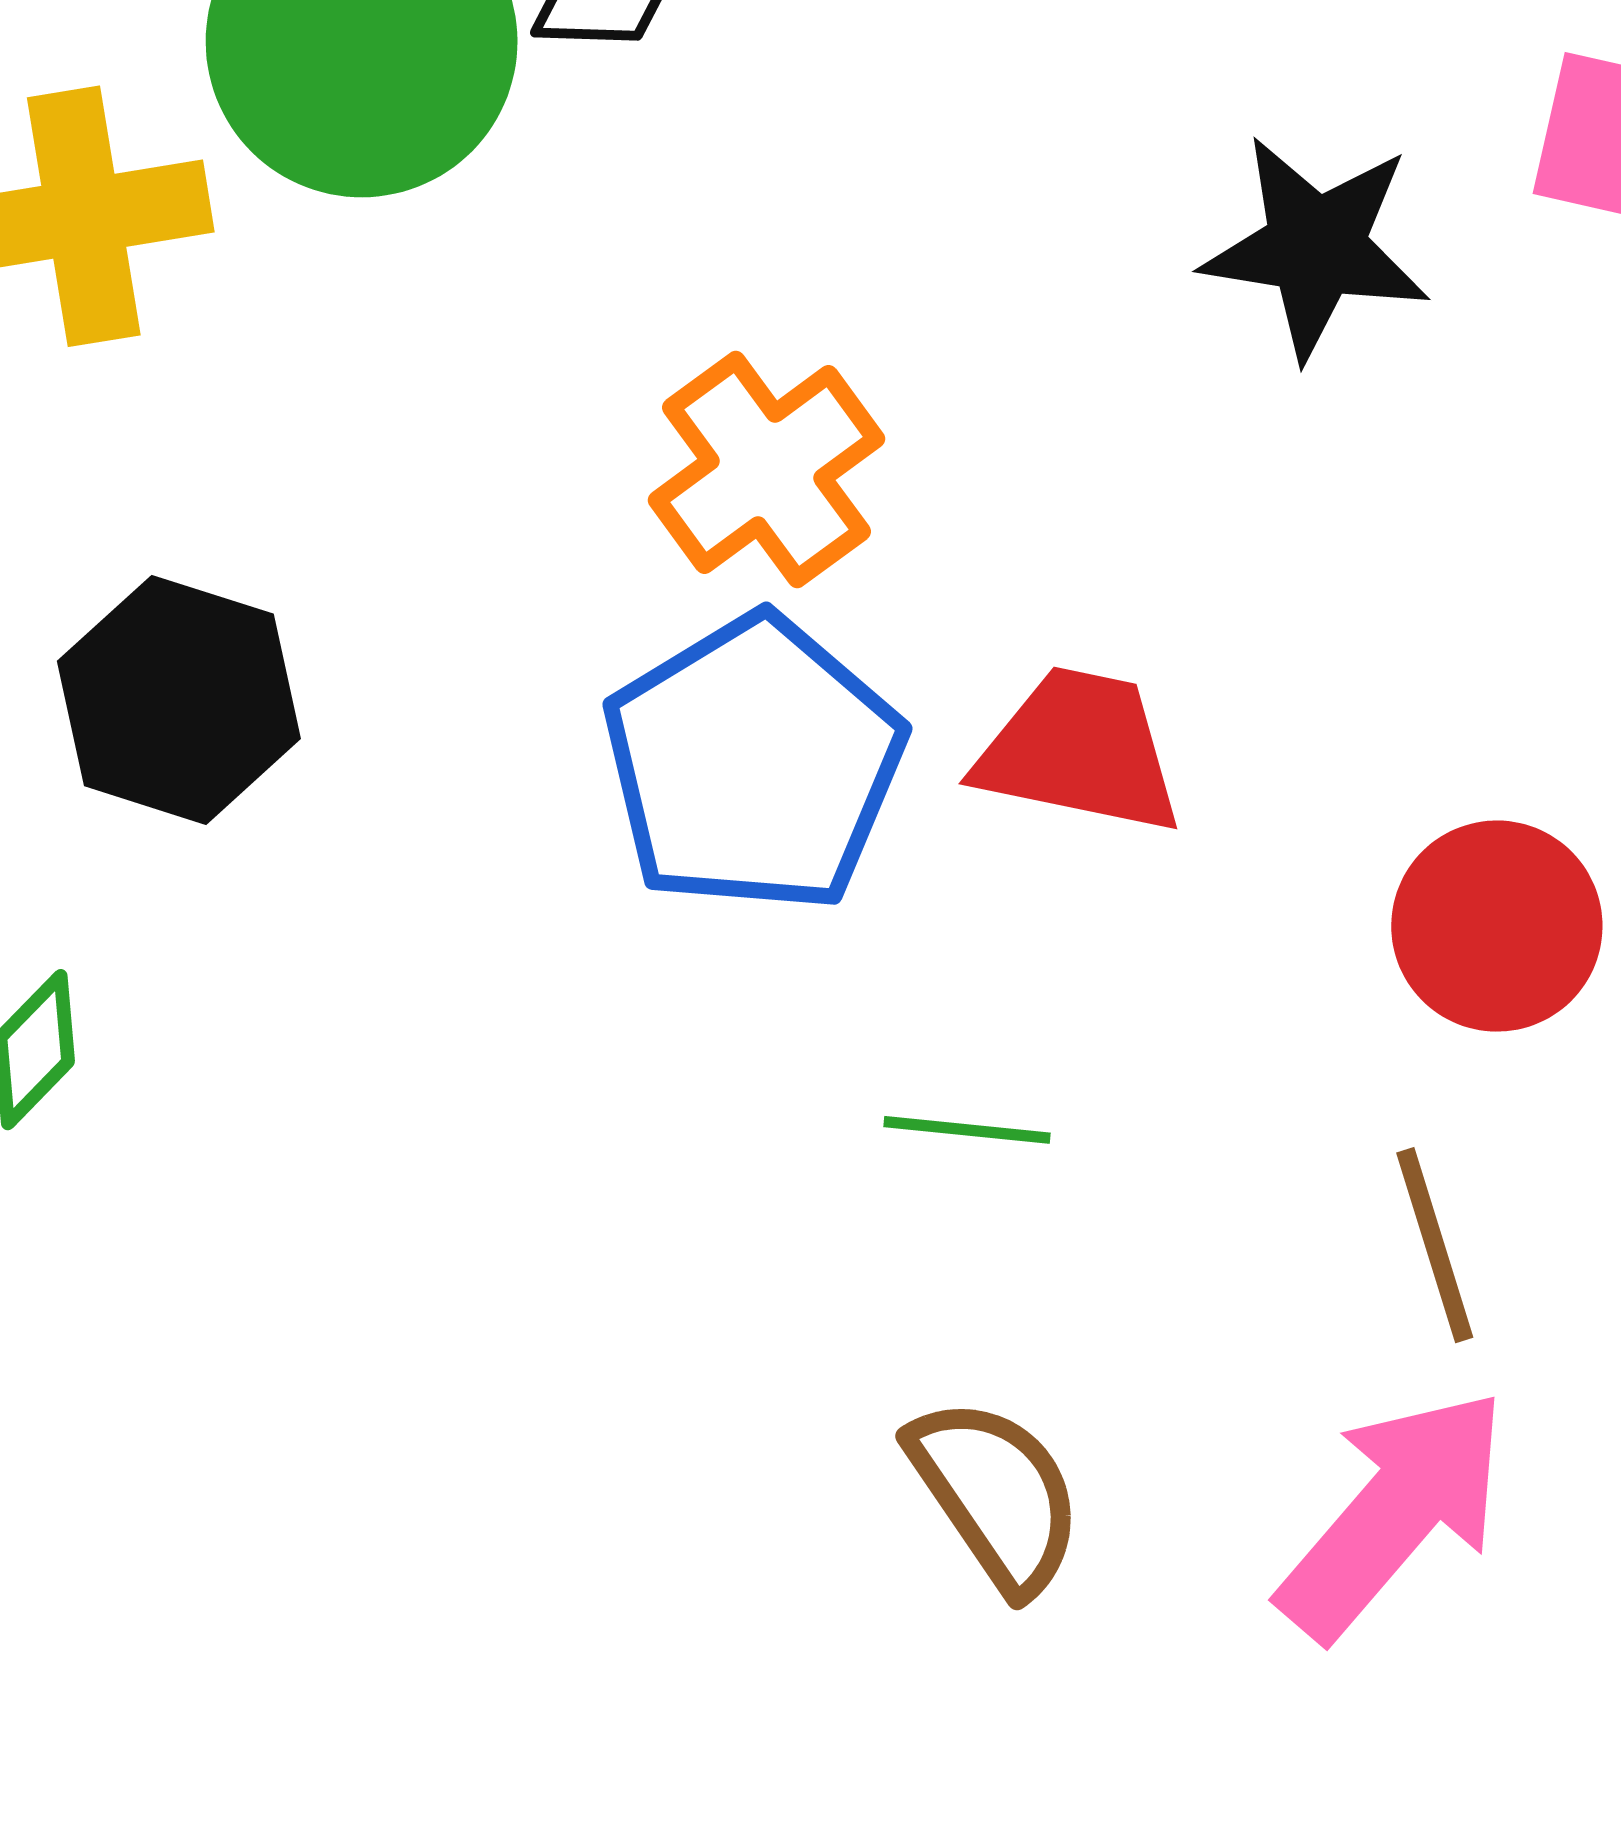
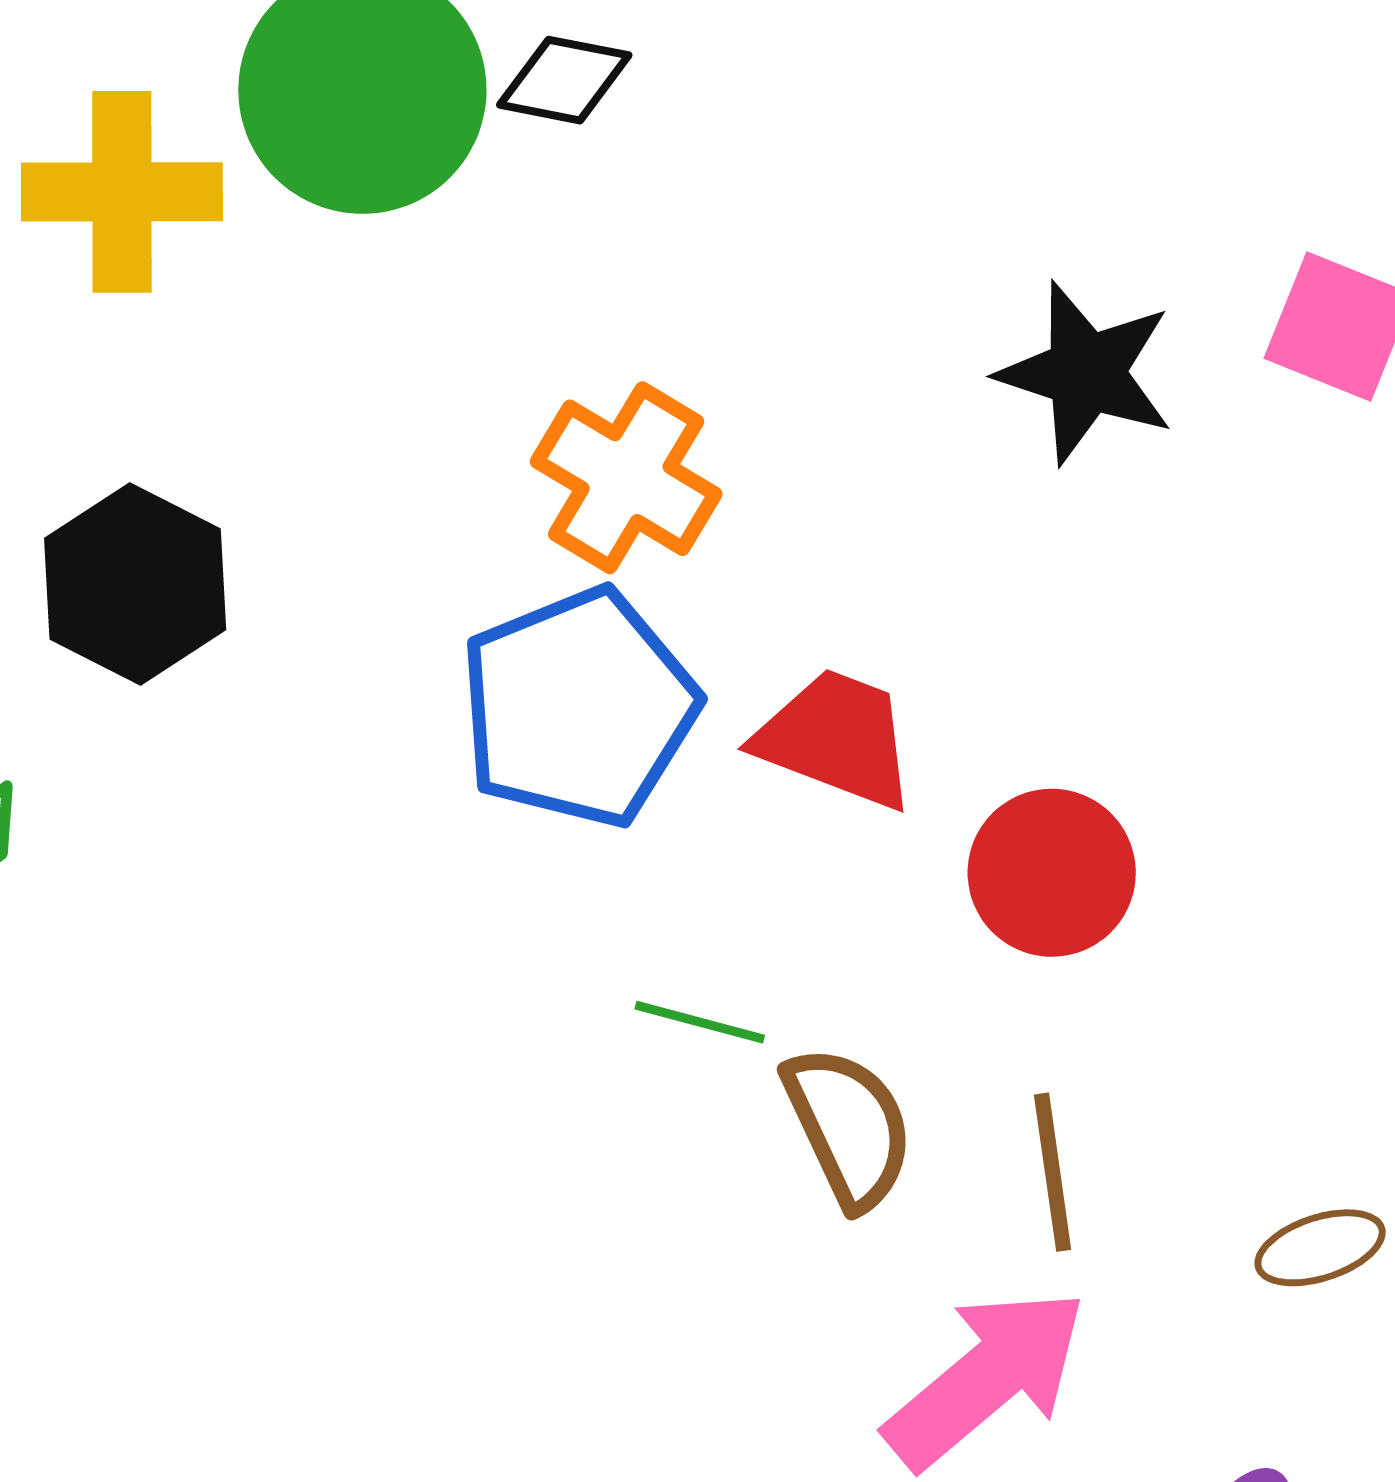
orange cross: (766, 470) -> (626, 478), turned -32
red circle: (1497, 926) -> (1052, 873), moved
brown semicircle: (996, 1495) -> (849, 1127), moved

